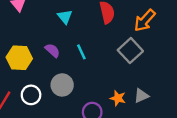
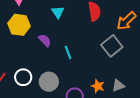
cyan line: (81, 52) -> (68, 53), moved
yellow hexagon: (19, 58) -> (19, 25), moved
gray circle: (62, 85) -> (49, 82), moved

